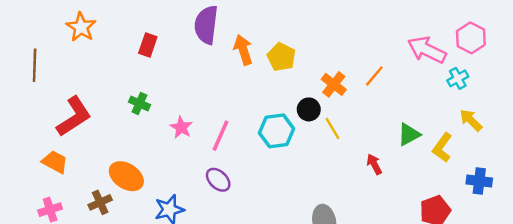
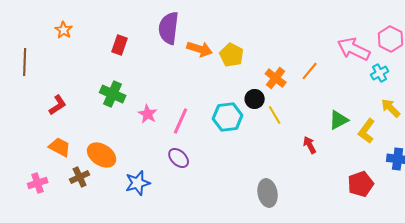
orange star: (81, 27) -> (64, 30), size x0.7
orange arrow: (243, 50) -> (200, 49), turned 125
green cross: (139, 103) -> (113, 94), size x1.4
red L-shape: (74, 117) -> (58, 105), size x0.6
orange trapezoid: (55, 162) -> (60, 147), moved

